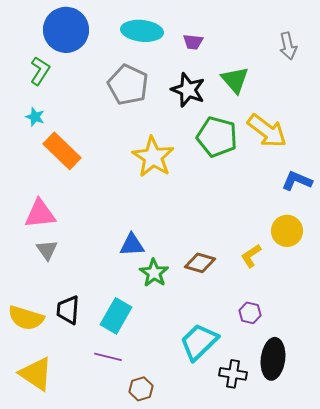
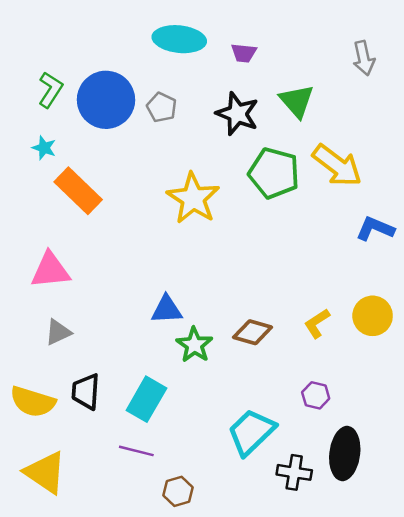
blue circle: (66, 30) -> (106, 100), moved
gray pentagon: (128, 85) -> (162, 107), size x0.6
yellow circle: (287, 231) -> (373, 316), moved
gray triangle: (47, 250) -> (58, 332), moved, turned 40

